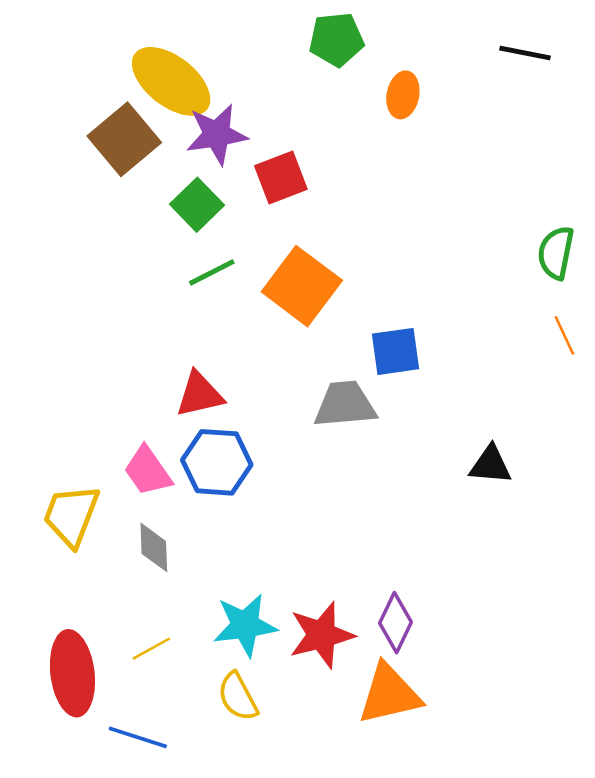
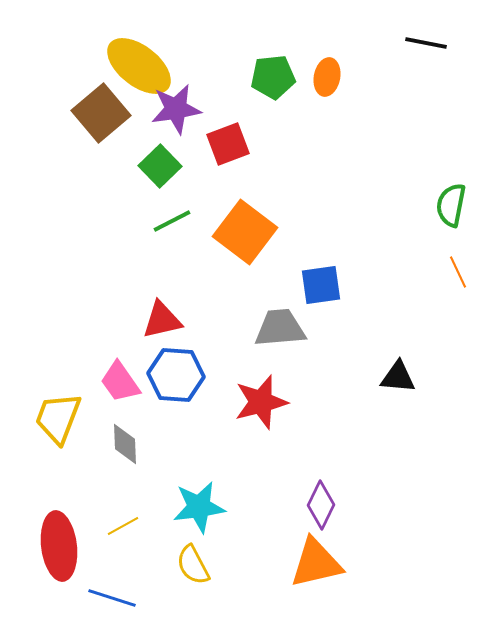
green pentagon: (336, 39) -> (273, 77), moved
red star: (322, 635) -> (261, 402), moved

